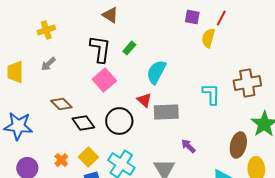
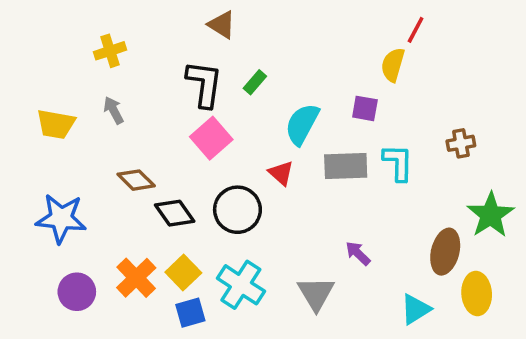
purple square: (192, 17) -> (365, 108), moved
gray arrow: (48, 64) -> (113, 110), turned 105
yellow trapezoid: (15, 72) -> (56, 124), turned -80
brown cross: (247, 83) -> (461, 143), size x0.6
gray rectangle: (166, 112) -> (346, 166), moved
orange cross: (61, 160) -> (136, 278), size x1.6

